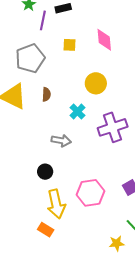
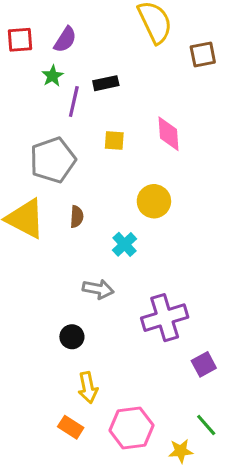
purple cross: (113, 127) -> (165, 318), moved
pink hexagon: (90, 193) -> (132, 428), moved
yellow arrow: (56, 204) -> (88, 388), size x0.7

